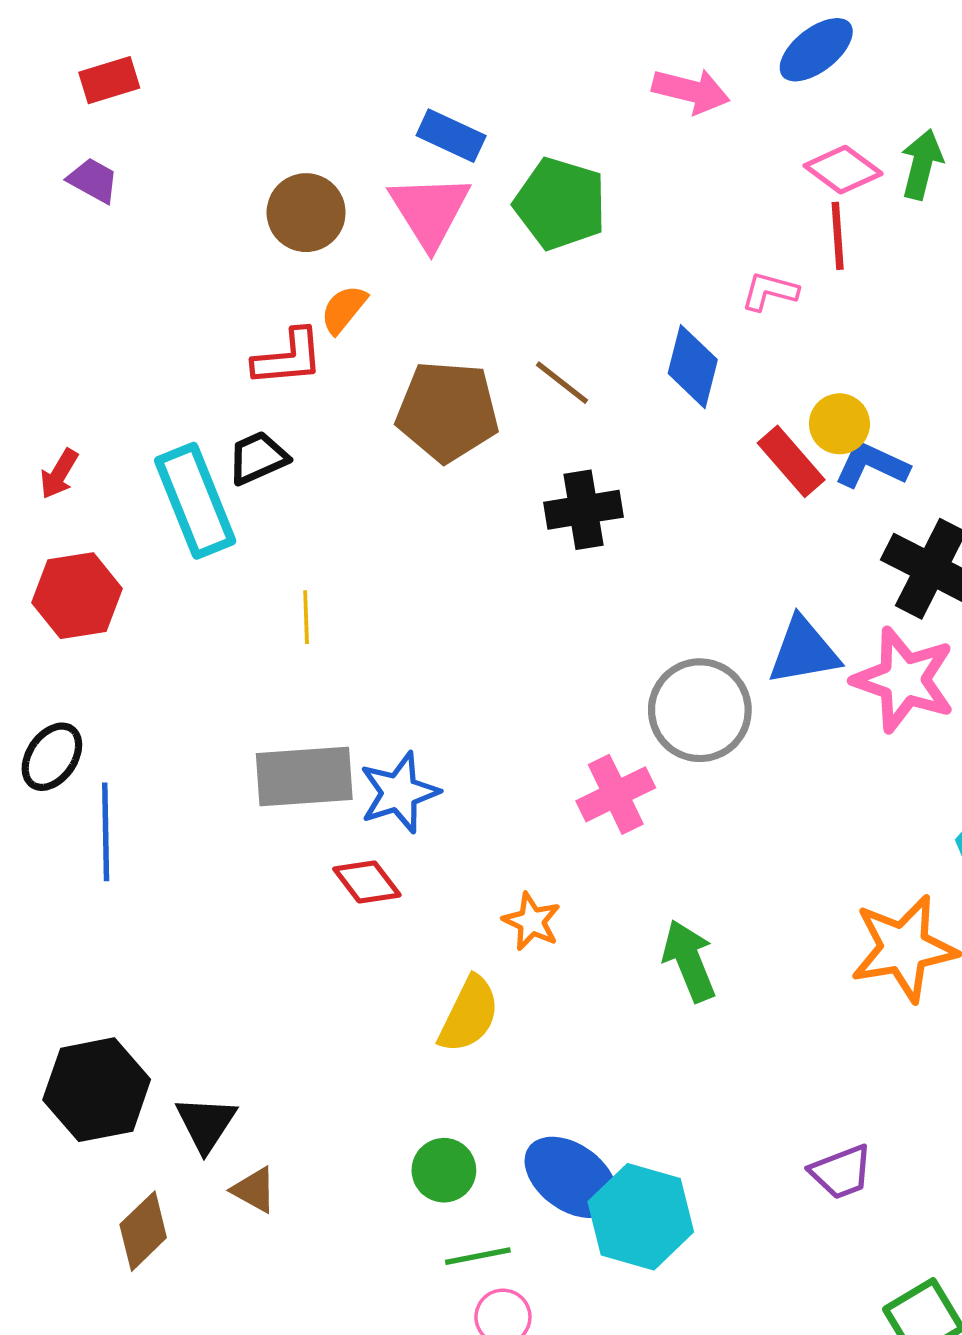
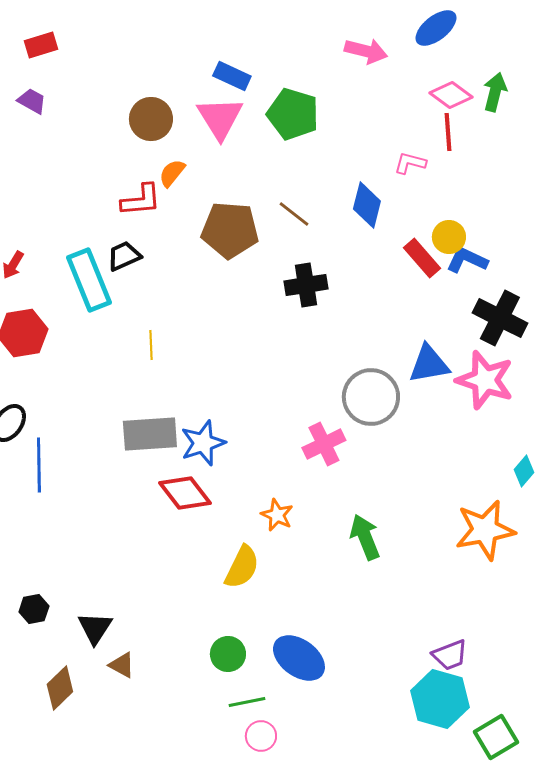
red diamond: (367, 882) -> (185, 493), size x1.4
black hexagon: (97, 1090) -> (34, 609), size x0.5
cyan hexagon: (641, 1217) -> (440, 699), moved

